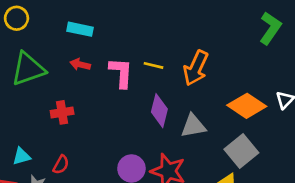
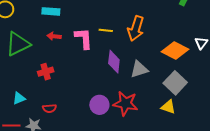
cyan triangle: (21, 156) -> (19, 98), moved
red semicircle: (61, 165) -> (49, 108), turned 64

